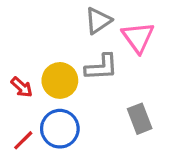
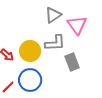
gray rectangle: (140, 119) -> (72, 62), moved

